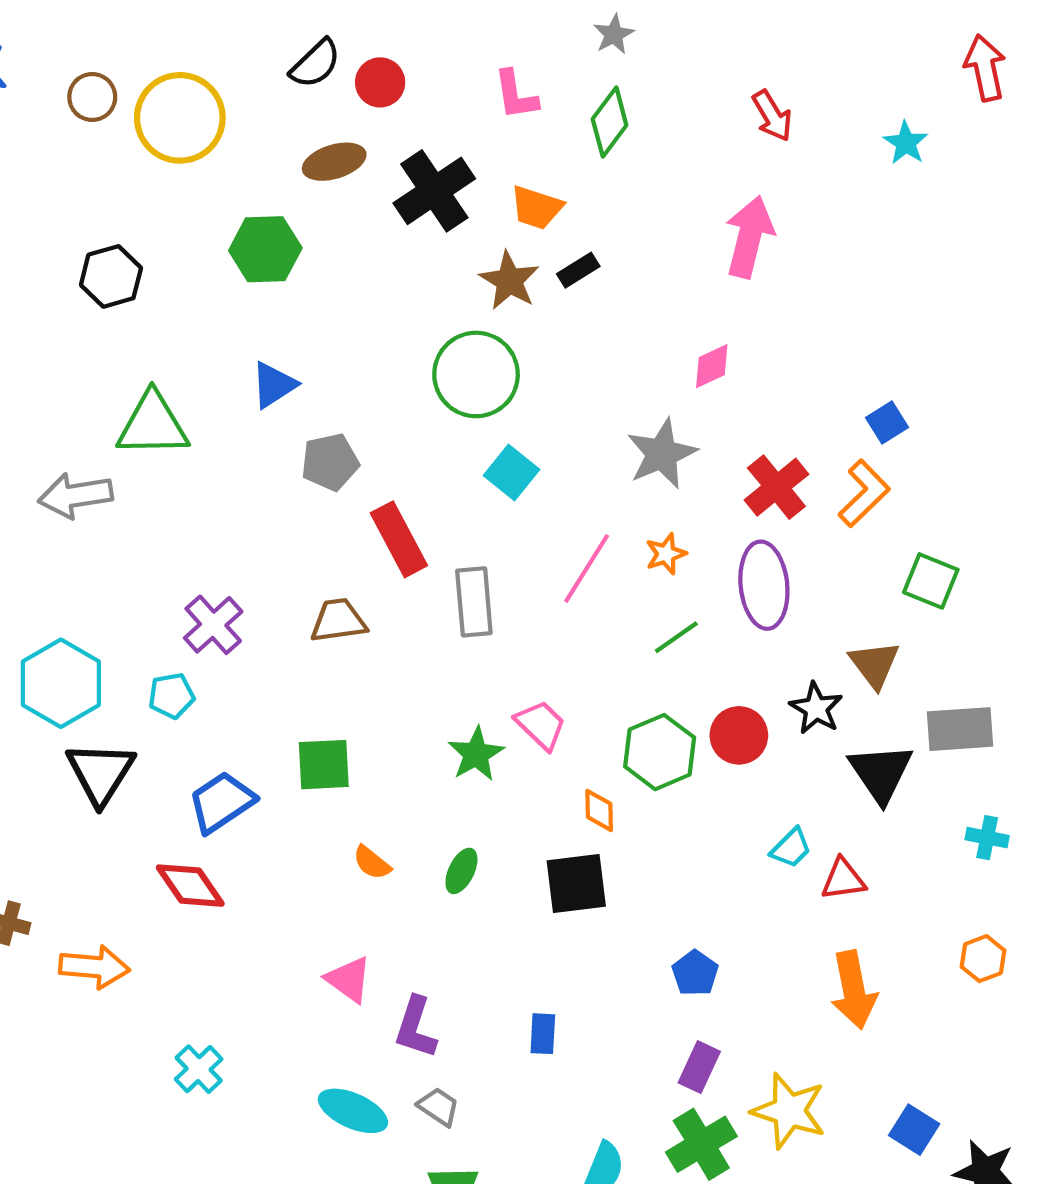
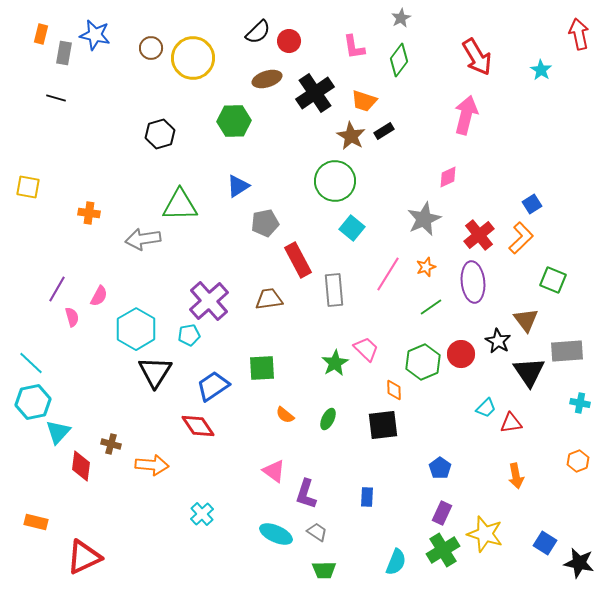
red arrow: (772, 116) -> (477, 57), size x1.5
purple cross: (213, 625) -> (209, 301), size x1.4
orange arrow: (854, 990) -> (516, 476), size x0.7

